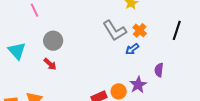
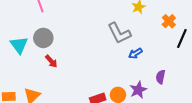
orange cross: (140, 30) -> (169, 21), moved
gray circle: (53, 41) -> (43, 38), moved

